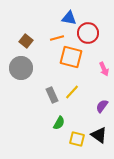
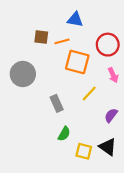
red circle: (88, 33) -> (108, 45), moved
brown square: (26, 41) -> (41, 37), moved, turned -32
yellow line: (72, 92) -> (89, 94), moved

